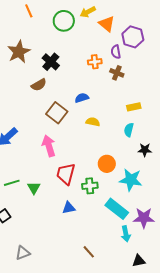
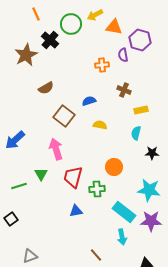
orange triangle: (107, 24) -> (114, 27), turned -30
black cross: (51, 62) -> (50, 40), moved
brown cross: (117, 73) -> (124, 90), moved
cyan star: (131, 180) -> (149, 190), moved
green triangle: (34, 188) -> (41, 174), moved
cyan arrow: (126, 234) -> (122, 237), moved

